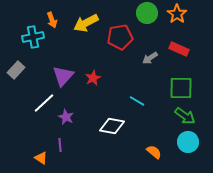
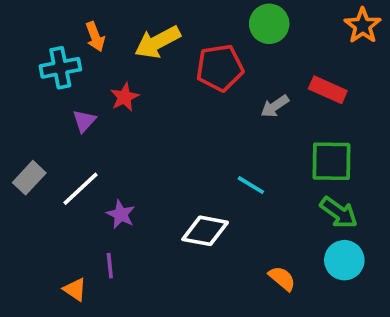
orange star: (177, 14) -> (363, 26), moved
gray rectangle: (16, 70) -> (29, 178), moved
purple triangle: (63, 76) -> (84, 121), moved, size x0.6
red star: (93, 78) -> (124, 97), moved

